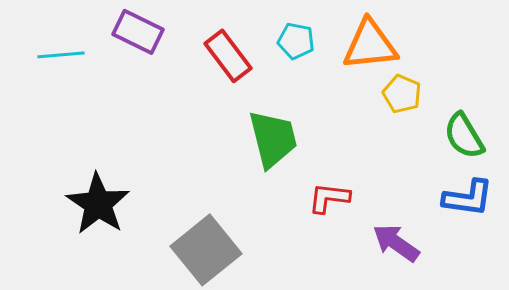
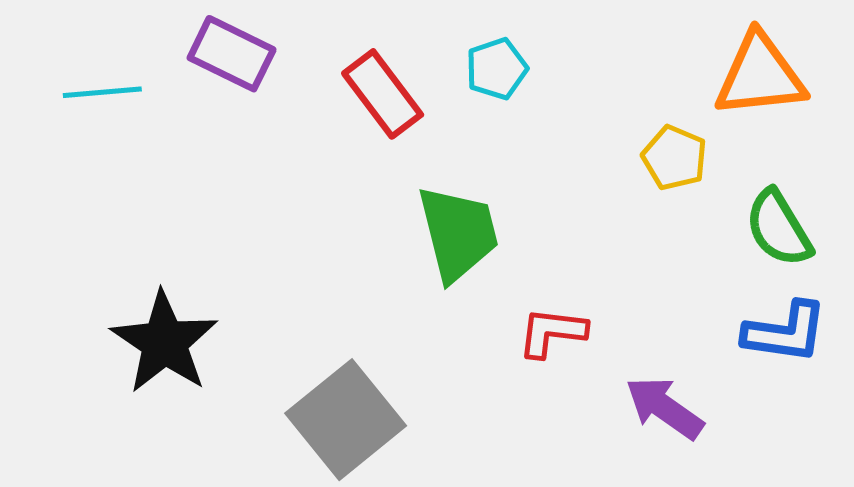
cyan pentagon: (296, 41) -> (497, 69), turned -30
orange triangle: (370, 45) -> (760, 76), moved

